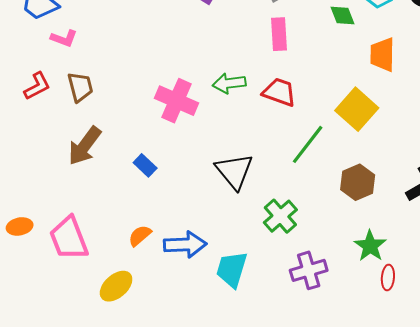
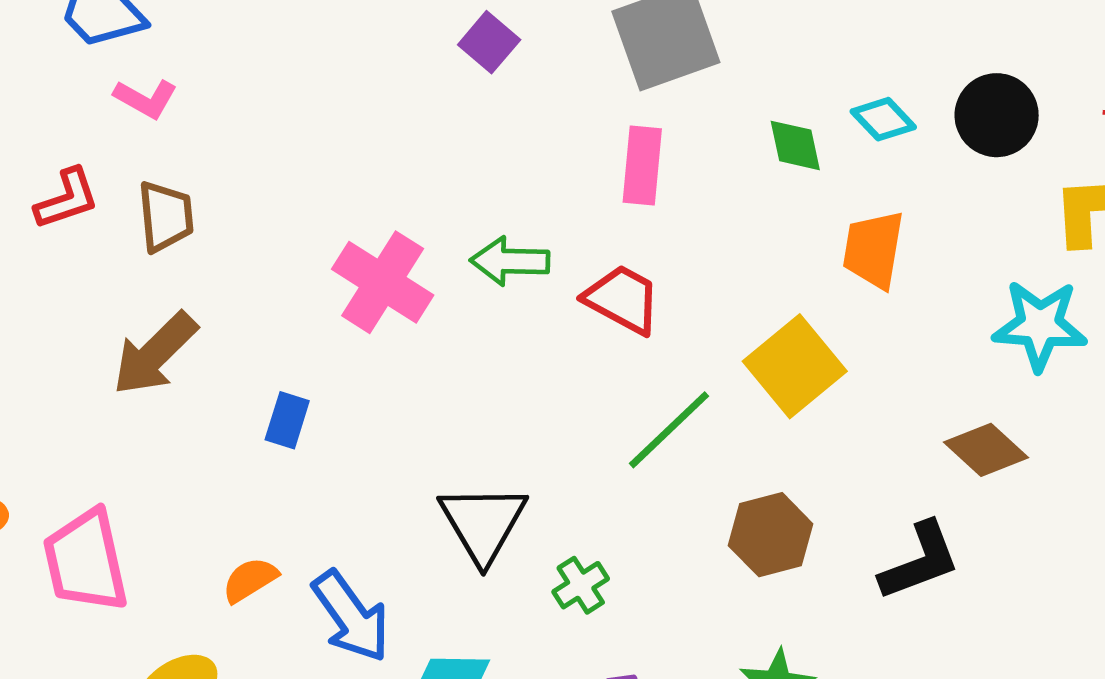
blue rectangle: (145, 165) -> (287, 420), turned 55
black triangle: (234, 171) -> (483, 523), moved
green cross: (280, 216) -> (581, 585), size x0.7
blue arrow: (185, 244) -> (351, 616), turned 48

